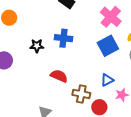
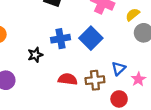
blue square: (108, 46) -> (91, 38), moved
brown cross: (81, 94) -> (95, 80), moved

